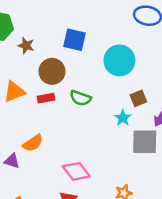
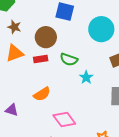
brown star: (26, 46) -> (14, 27), moved
cyan star: (123, 118) -> (86, 77), moved
orange semicircle: (33, 143) -> (42, 94), moved

